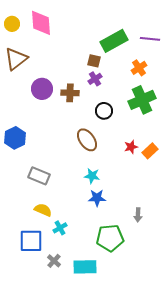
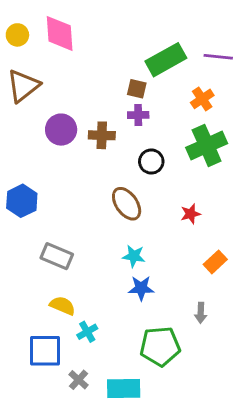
purple cross: (95, 79) -> (138, 115), turned 32
orange rectangle: (150, 151) -> (215, 262), moved

